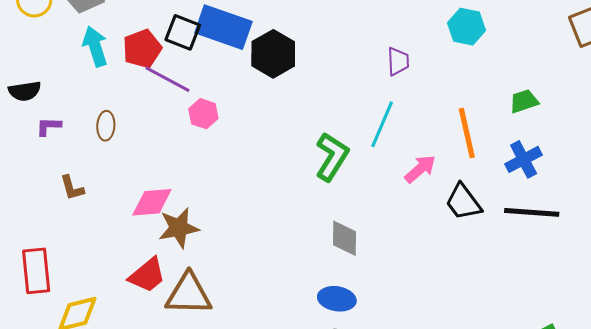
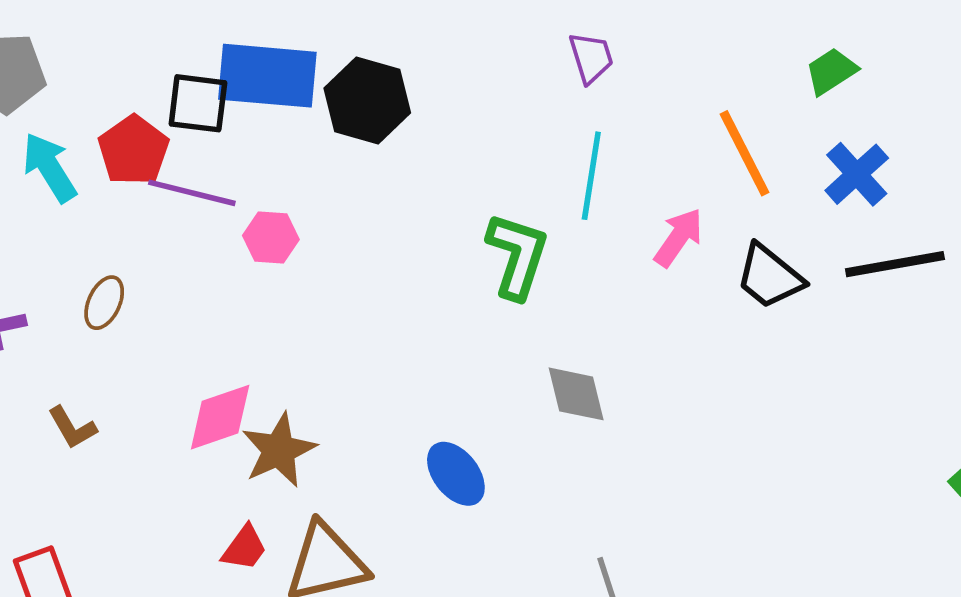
brown ellipse: (106, 126) -> (104, 303), turned 36
red trapezoid: (147, 275) -> (244, 548), size x0.7
blue ellipse: (337, 299) -> (456, 474), moved, turned 57

